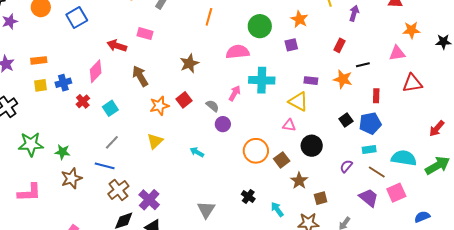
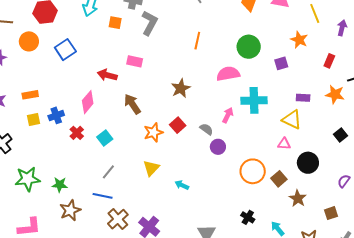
orange star: (299, 19) -> (299, 40), moved
cyan arrow: (197, 152) -> (182, 185), moved
brown square: (321, 198) -> (331, 213), moved

